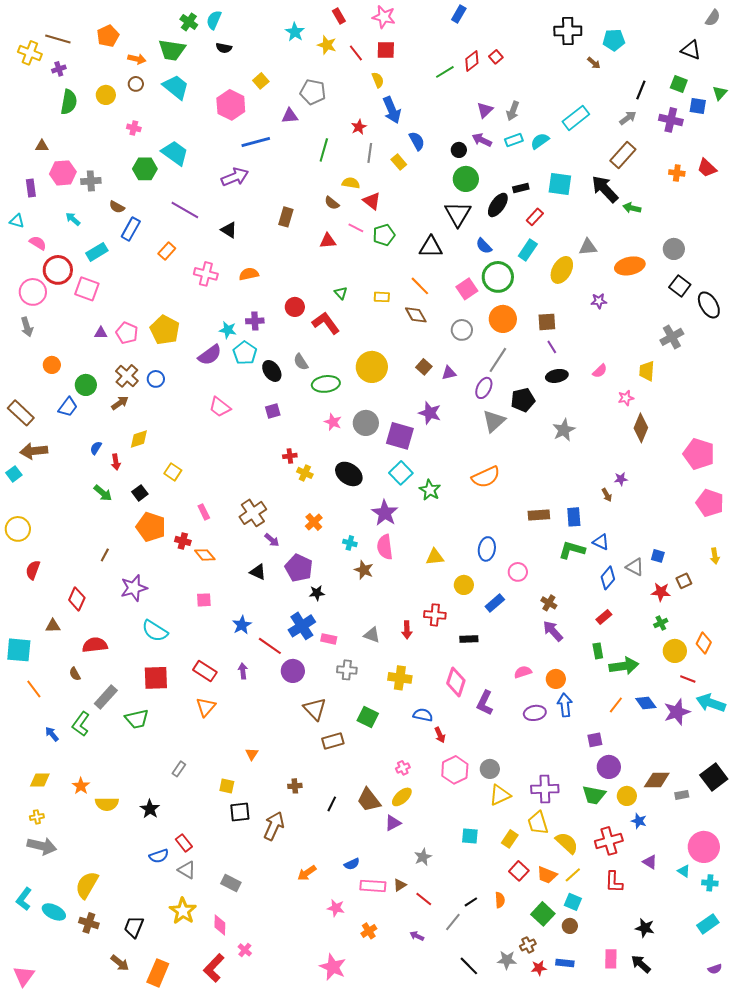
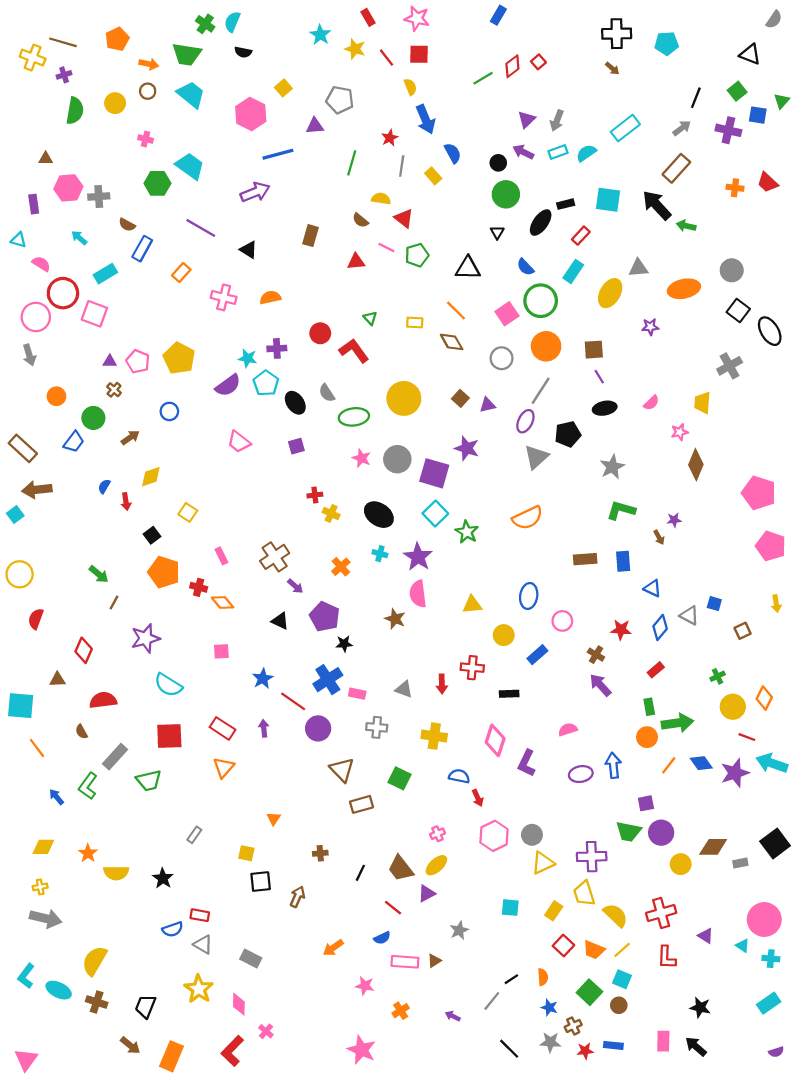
brown arrow: (594, 63) -> (612, 68), moved
green square: (679, 84) -> (737, 91), turned 30
black triangle: (458, 214) -> (497, 232), size x0.5
brown cross: (127, 376) -> (114, 390), moved, size x0.6
green arrow: (103, 493) -> (99, 574), moved
cyan cross: (350, 543) -> (380, 554), moved
green L-shape: (572, 550) -> (621, 510), moved
red star: (661, 592) -> (621, 630), moved
orange circle: (556, 679) -> (647, 737), moved
green trapezoid: (594, 795) -> (629, 832), moved
blue star: (639, 821) -> (549, 1007), moved
brown arrow: (274, 826) -> (297, 897), size x0.7
red rectangle: (184, 843) -> (200, 915), turned -42
red line: (424, 899) -> (393, 908), moved

